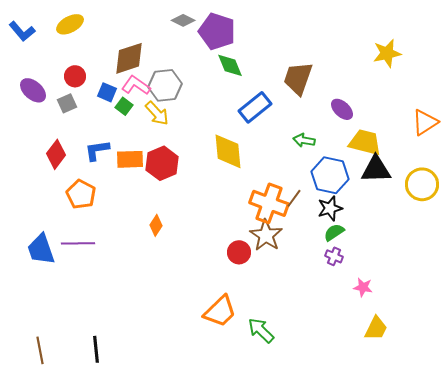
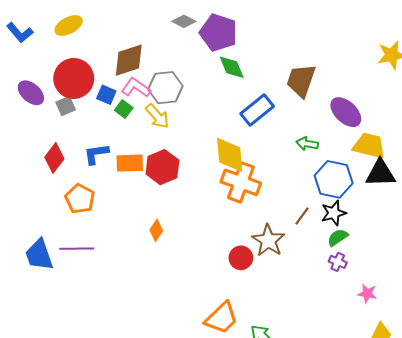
red circle: (75, 76) -> (74, 78), size x1.8
purple ellipse: (342, 109) -> (346, 112), size x1.4
brown line: (294, 198) -> (302, 216), moved
orange cross: (269, 203) -> (241, 182), moved

